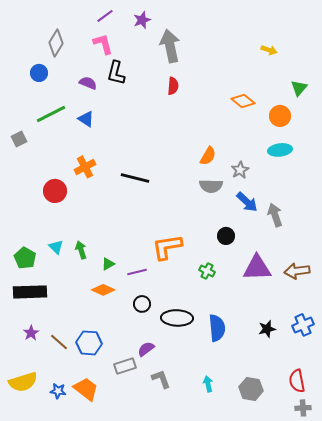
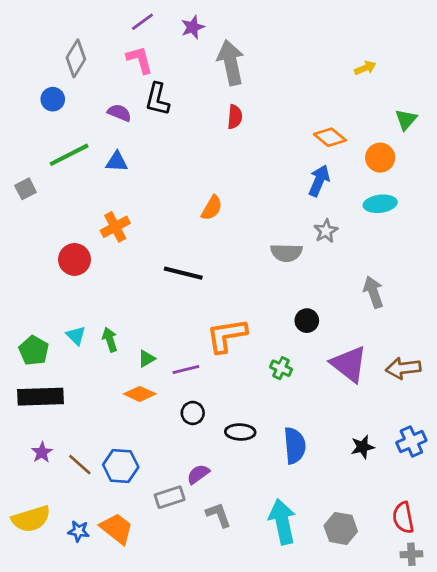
yellow arrow: (269, 50) -> (365, 68), turned -42
blue triangle: (86, 119) -> (117, 162), turned -30
orange semicircle: (208, 156) -> (212, 208), moved
black line: (135, 178) -> (183, 273), moved
blue arrow: (247, 202) -> (319, 181), moved, turned -110
purple triangle: (257, 268) -> (349, 364), turned 40
black ellipse: (177, 318) -> (240, 432), size x0.7
cyan arrow: (208, 384) -> (282, 522), size x2.0

